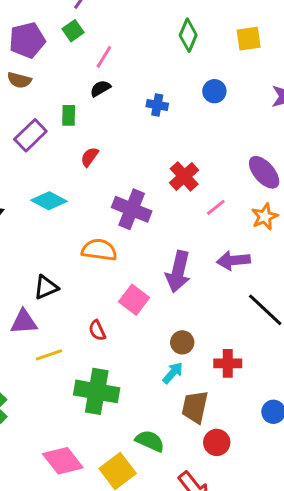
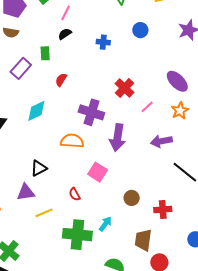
cyan diamond: (49, 201) -> (36, 111), turned -50
purple arrow: (178, 272) -> (117, 138), moved
cyan arrow: (173, 373) -> (105, 224), moved

